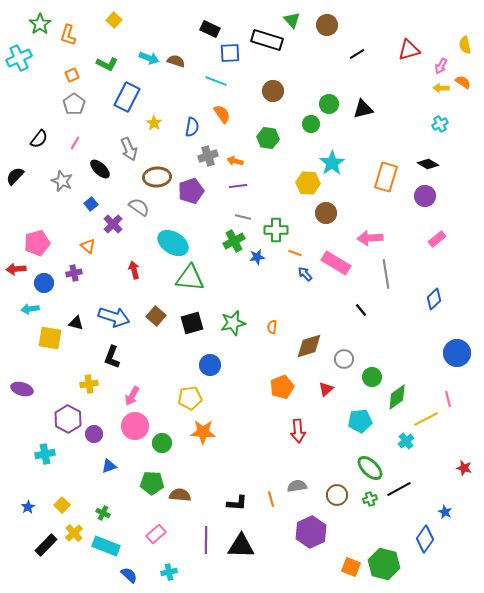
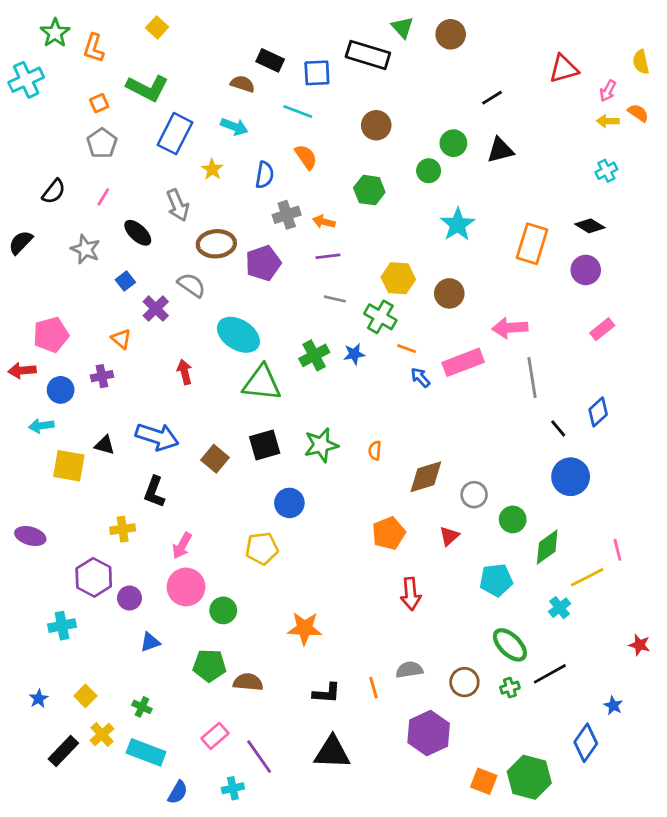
black rectangle: (210, 29) -> (270, 60), moved
black line: (357, 54) -> (492, 98), moved
cyan arrow: (149, 58) -> (234, 127), moved
green L-shape: (107, 64) -> (147, 88), size x1.4
yellow hexagon: (308, 183) -> (398, 278), moved
green cross: (276, 230) -> (380, 317), turned 30
green cross: (234, 241) -> (314, 355), moved
pink rectangle: (336, 263) -> (463, 362), turned -52
black line: (361, 310) -> (558, 428), moved
brown square: (156, 316) -> (215, 459), moved
blue circle: (457, 353) -> (571, 477), moved
orange star: (203, 432) -> (305, 628), moved
purple line: (206, 540) -> (259, 757), moved, turned -36
blue semicircle: (129, 575) -> (178, 792), turned 78

